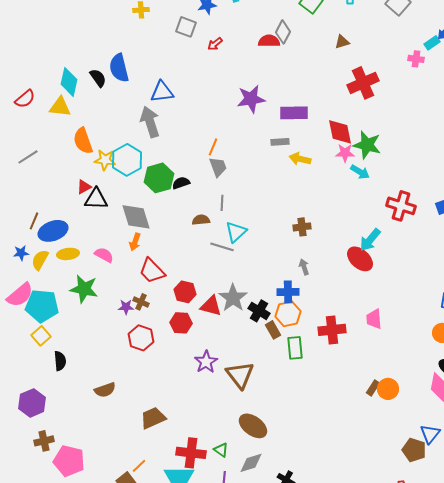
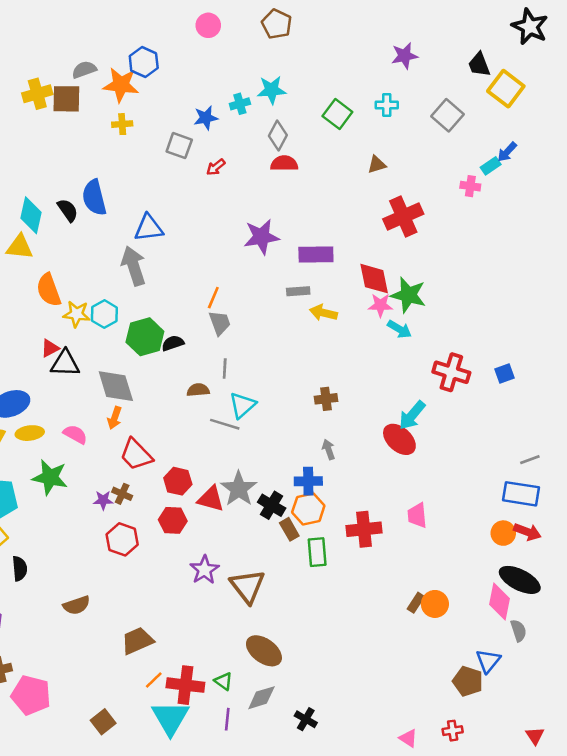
gray diamond: (283, 32) -> (278, 135), moved
cyan hexagon: (127, 160) -> (104, 314), size x0.7
orange line: (139, 466) -> (154, 680), moved

